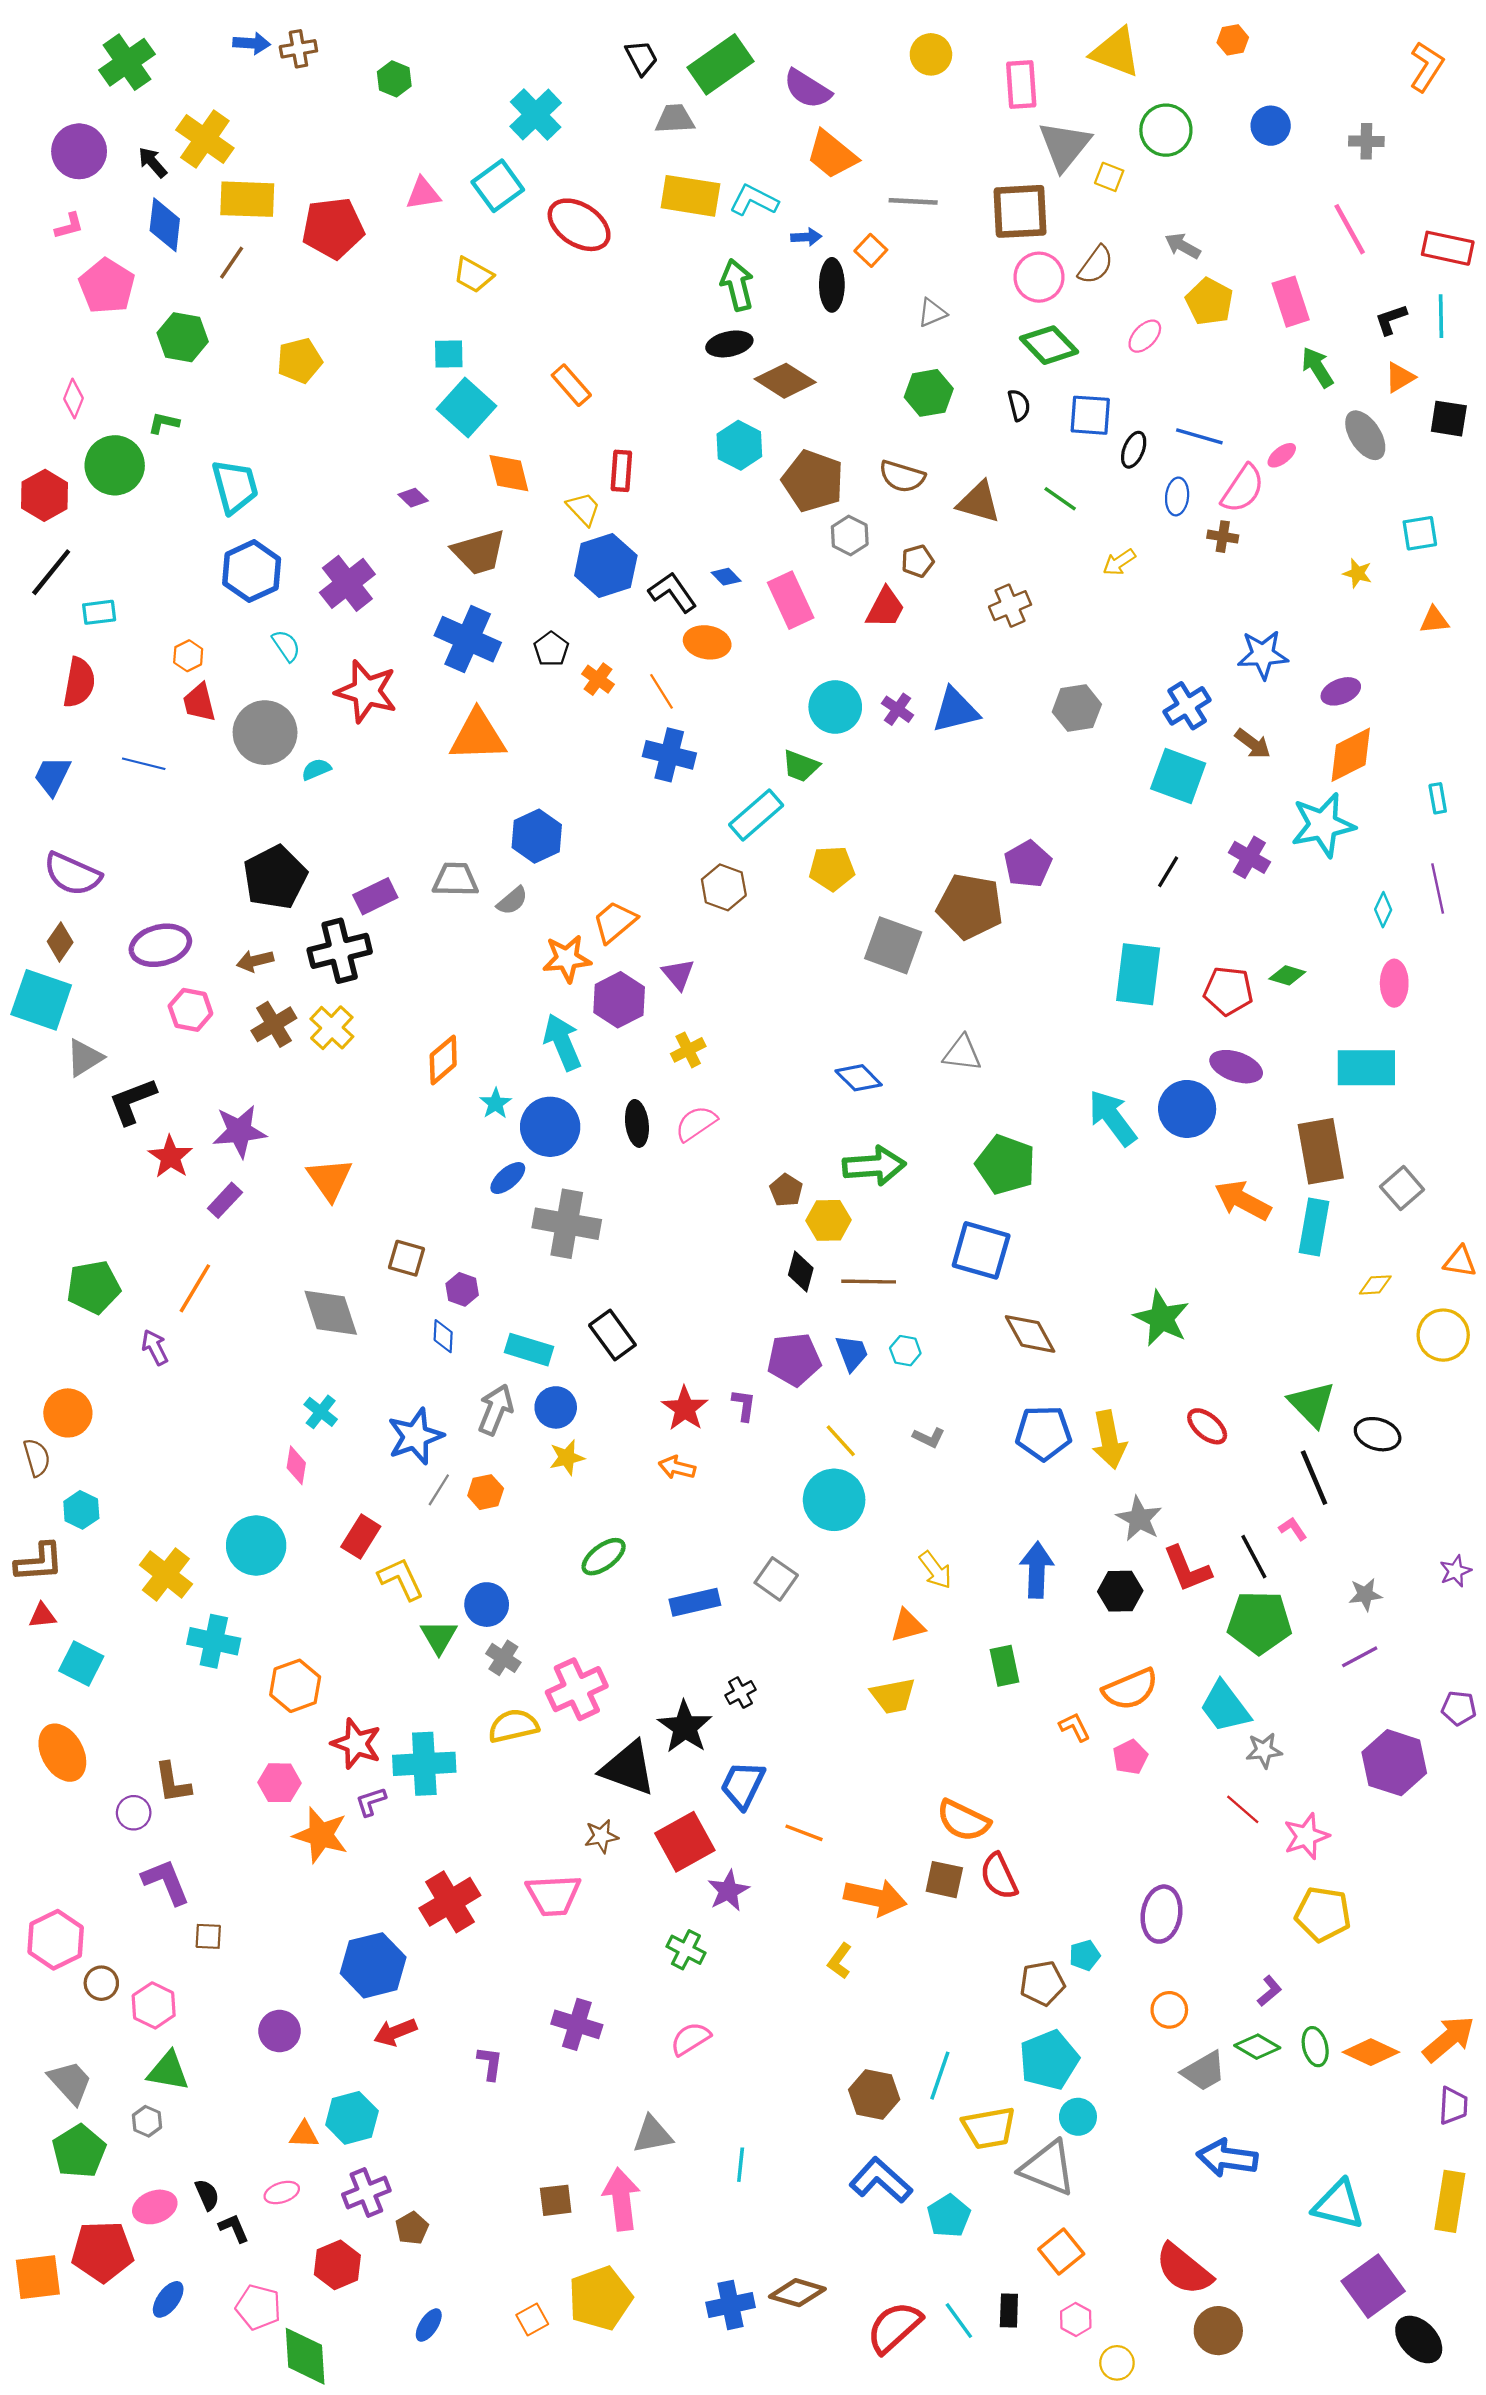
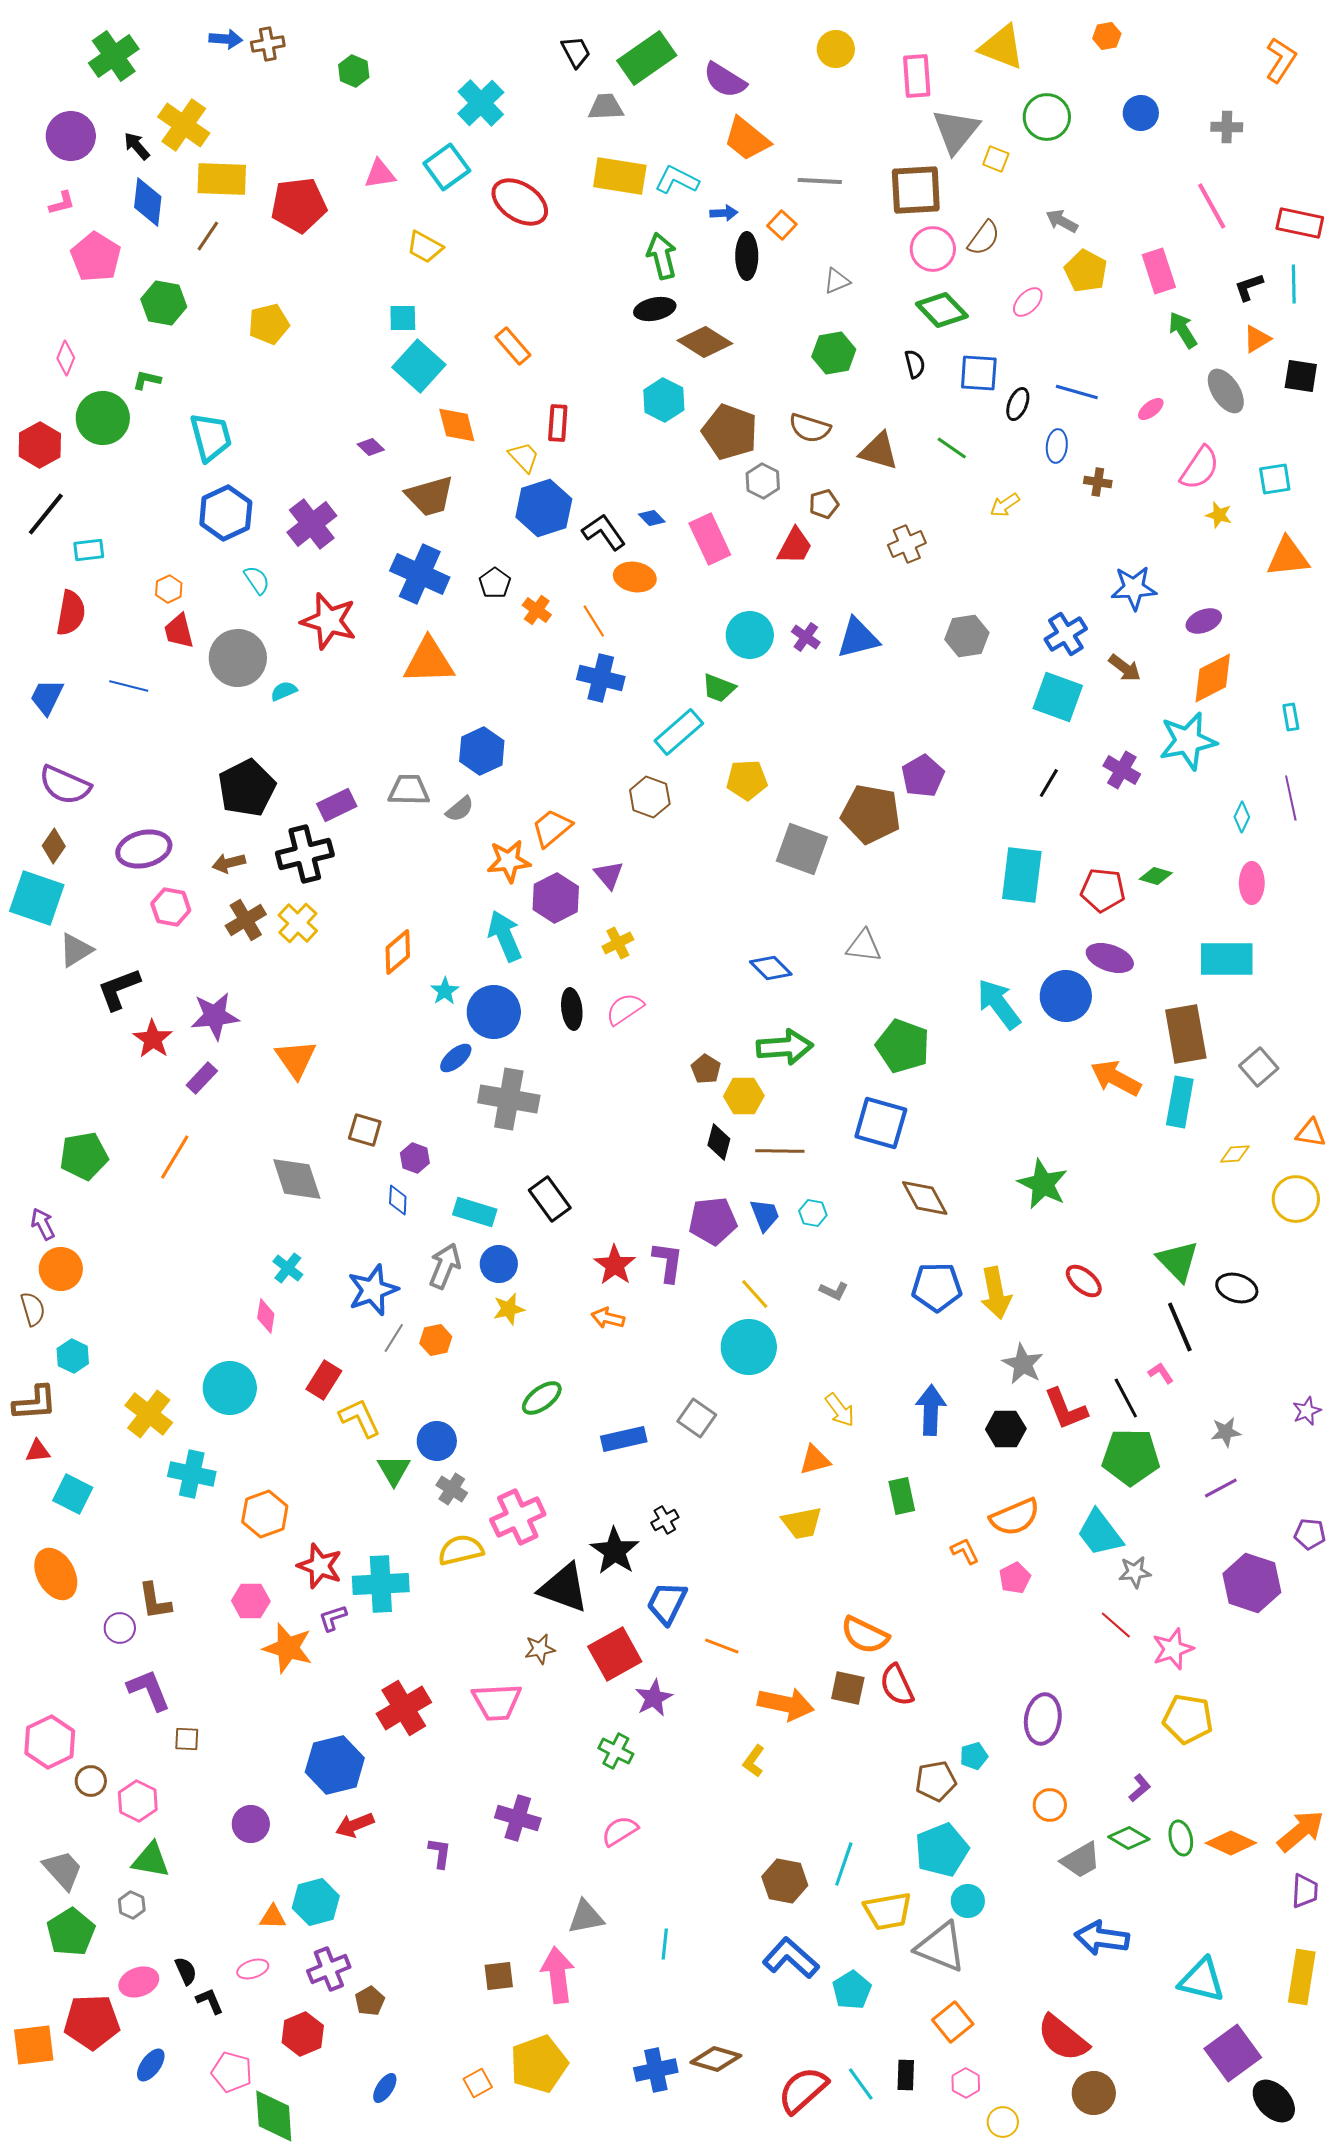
pink semicircle: (1243, 489) -> (1200, 468), moved
orange triangle: (1434, 620) -> (1288, 557), size x1.6
purple arrow: (155, 1347) -> (43, 1224), moved
purple L-shape: (744, 1405) -> (668, 1262), size x1.4

